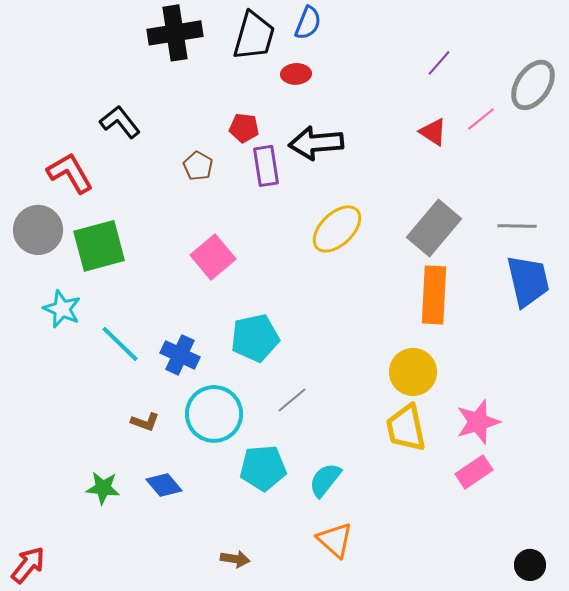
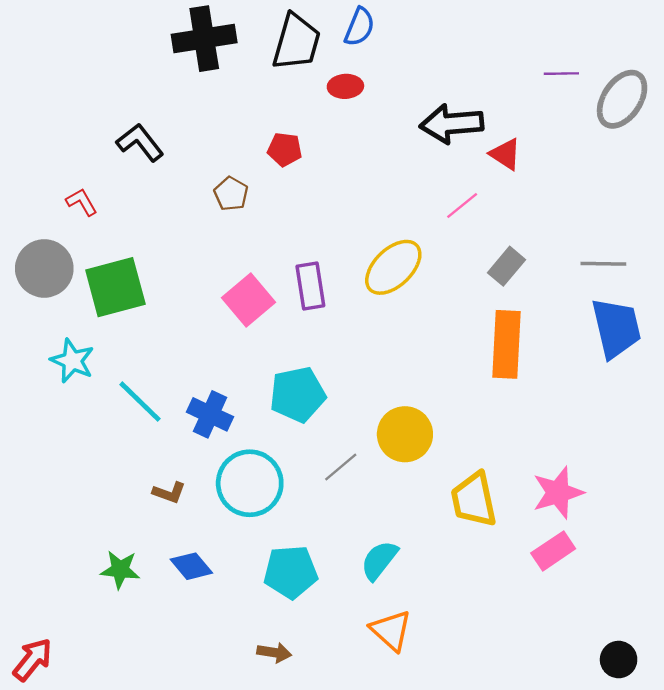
purple line: (439, 63) -> (561, 74), moved, turned 48
pink line: (481, 119) -> (462, 205), moved
black arrow: (316, 143) -> (452, 124), moved
purple rectangle: (266, 166) -> (310, 286), moved
red L-shape: (70, 173) -> (82, 202), size x0.6
gray rectangle: (434, 228) -> (507, 266), size x0.6
yellow circle: (413, 372) -> (405, 434), moved
cyan pentagon: (263, 468) -> (291, 572), moved

